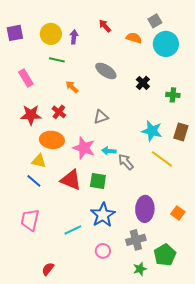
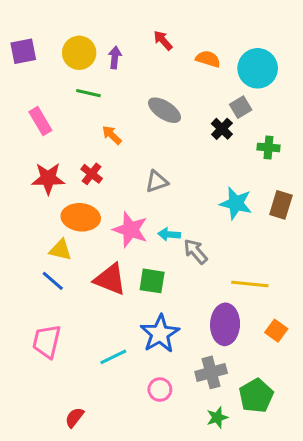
gray square: (155, 21) -> (241, 107), moved
yellow line: (162, 159) -> (250, 284), moved, turned -30

